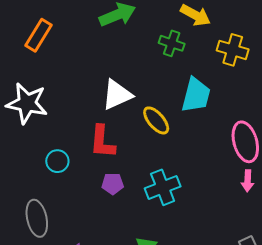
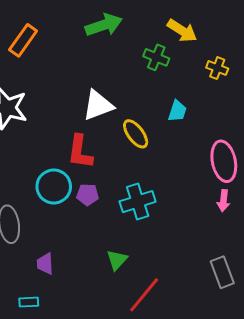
yellow cross: (233, 50) -> (217, 68), size x0.7
cyan trapezoid: (196, 95) -> (177, 111), size x0.6
cyan circle: (57, 161) -> (54, 187), moved, size x1.5

